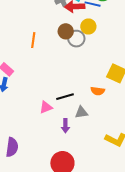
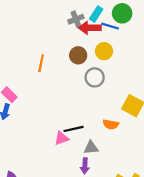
gray circle: (76, 39) -> (95, 77), moved
pink triangle: (46, 107) -> (61, 138), moved
purple arrow: (65, 126) -> (85, 166), moved

